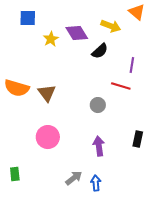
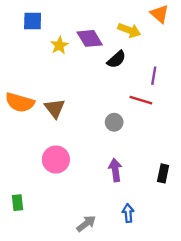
black rectangle: (138, 139) -> (163, 173), moved
gray arrow: (74, 178) -> (86, 224), moved
blue arrow: (96, 183) -> (128, 213), moved

